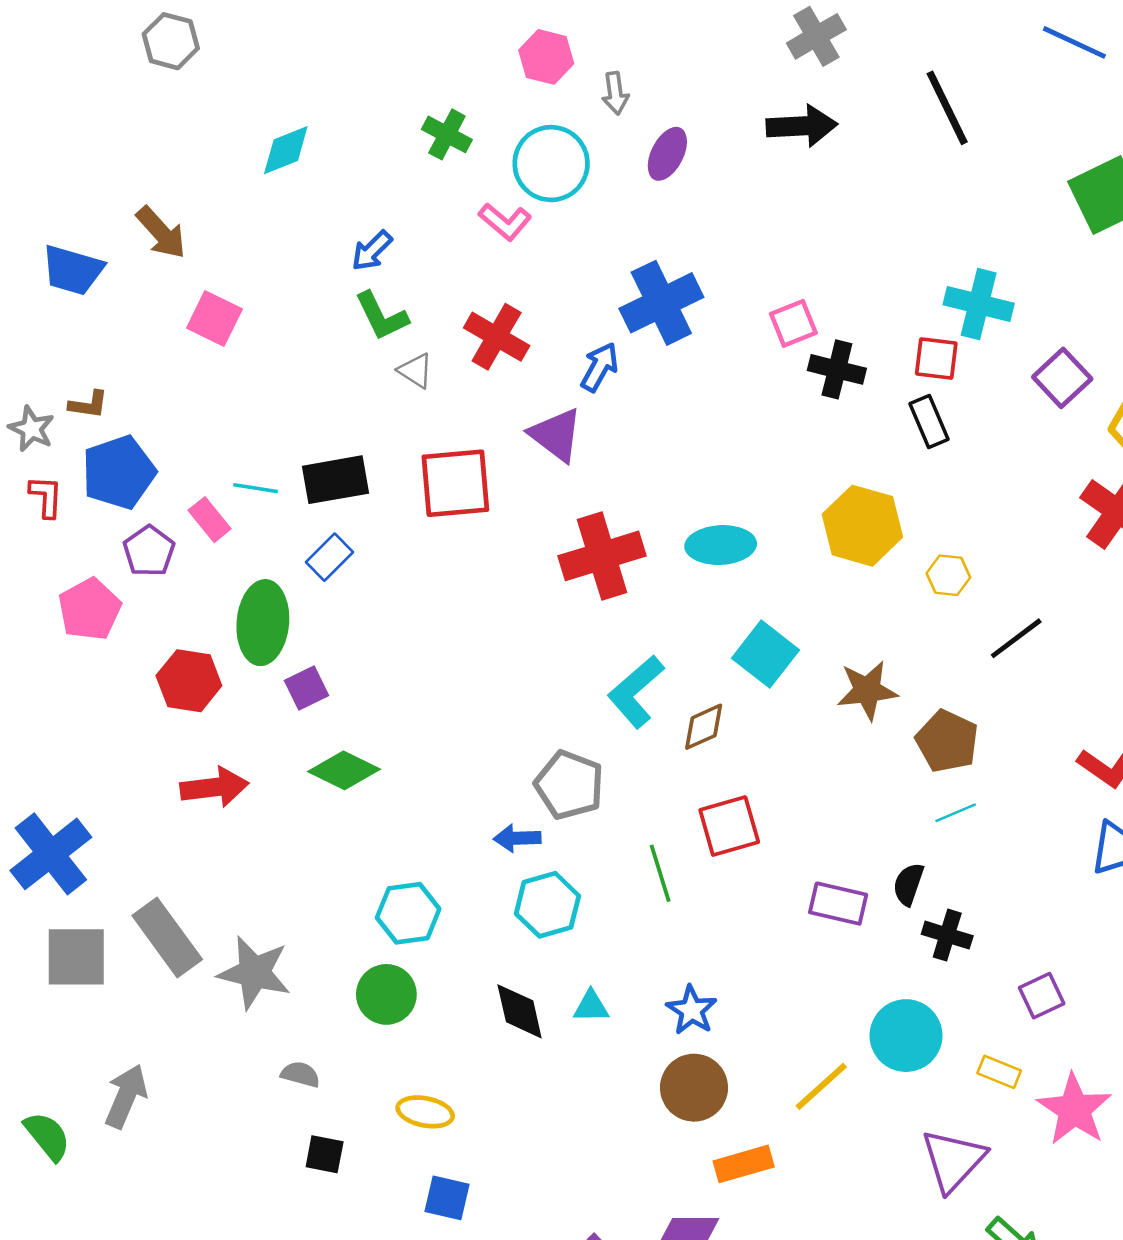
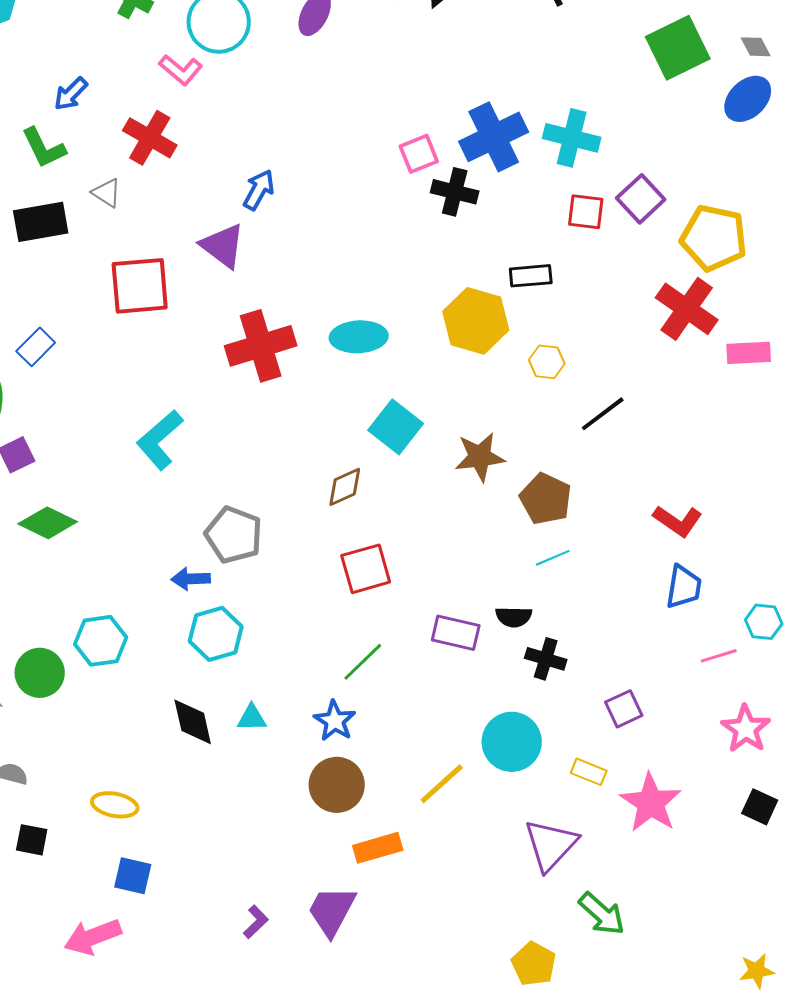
blue cross: (661, 303) -> (494, 137), moved
green L-shape: (382, 316) -> (44, 148), moved
red cross: (497, 337) -> (150, 138), moved
red square: (936, 359) -> (586, 212), moved
black rectangle: (929, 421) -> (531, 276), moved, turned -72
black rectangle: (336, 480) -> (41, 222), moved
cyan L-shape: (636, 692) -> (160, 440), moved
green line: (660, 873) -> (363, 662), moved, turned 63
black semicircle: (908, 884) -> (514, 617), turned -108
green circle: (386, 994) -> (40, 673), moved

